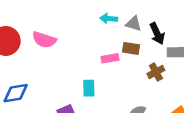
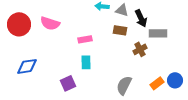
pink rectangle: (110, 58) -> (85, 39), moved

